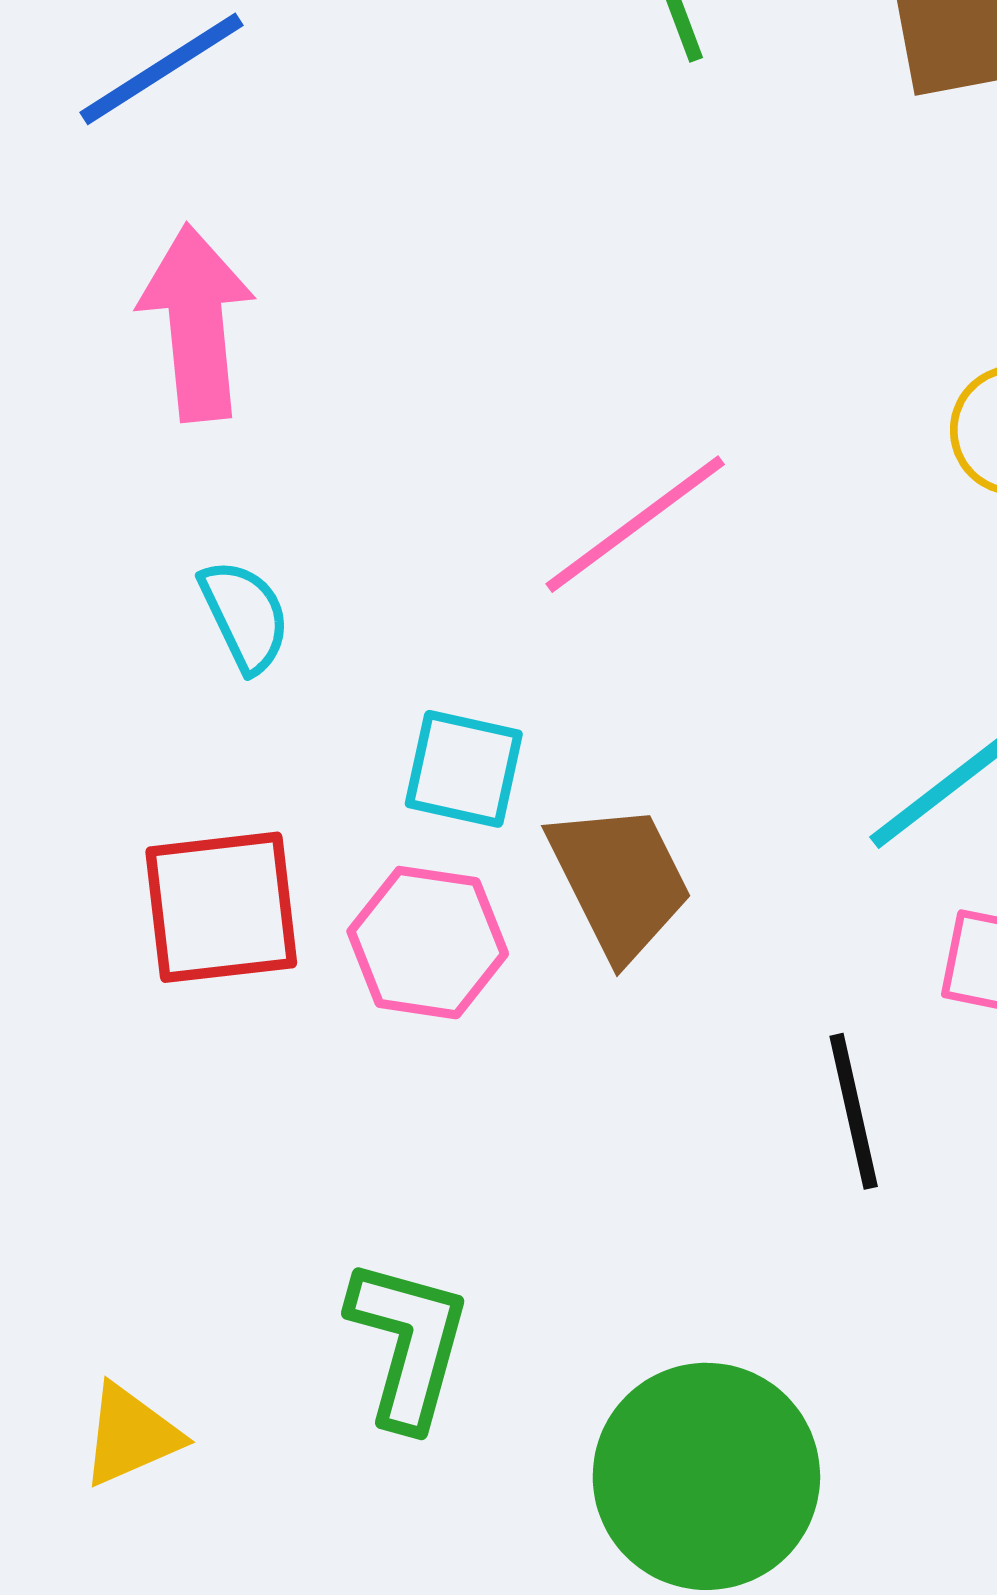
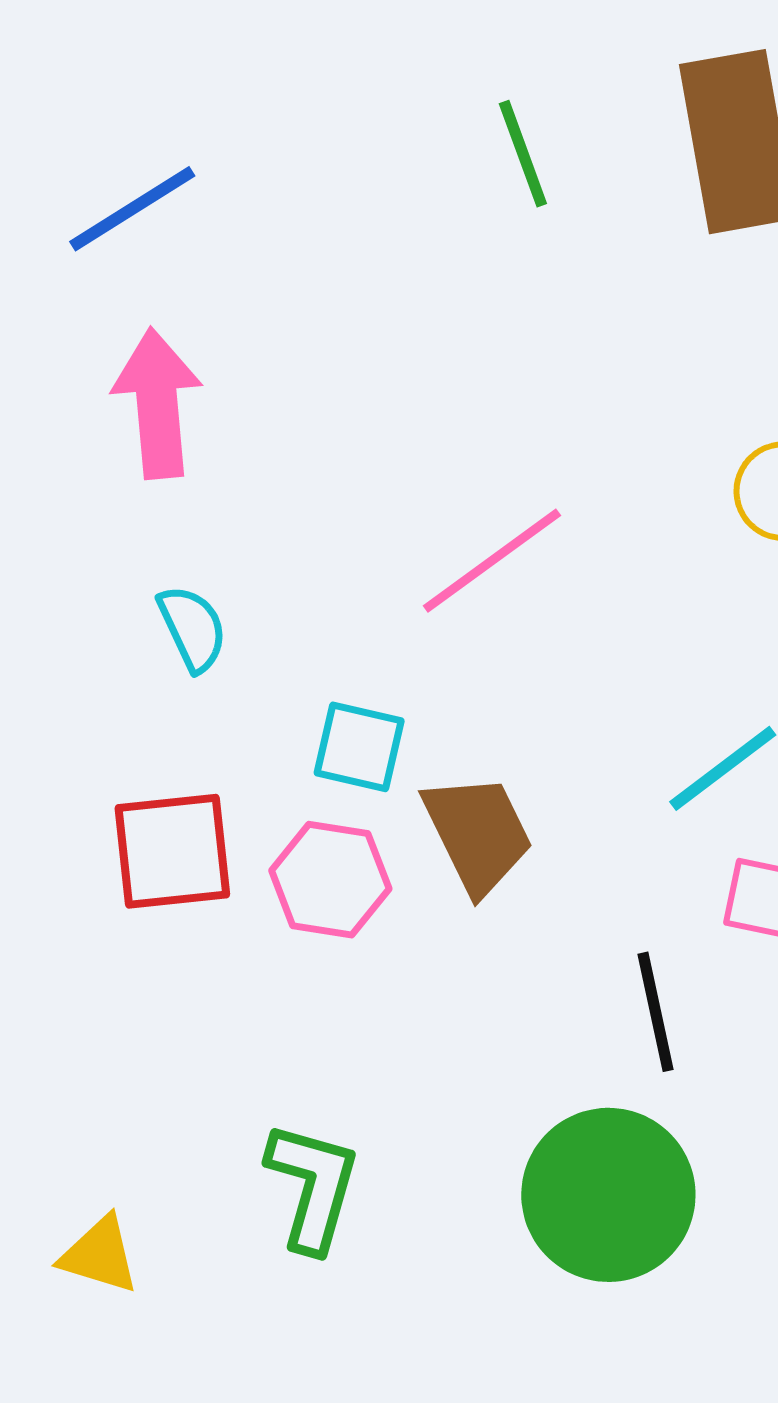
yellow triangle: (131, 1435) -> (100, 1255), turned 40
green circle: (706, 1476) -> (608, 1195), moved

